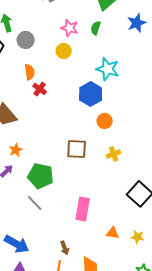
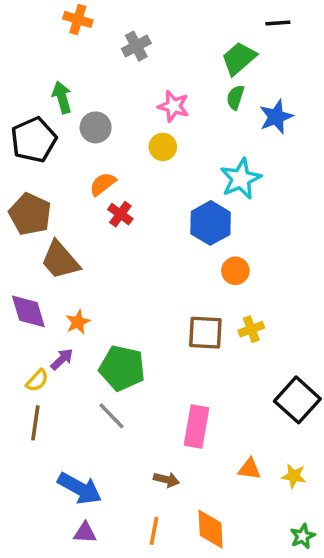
blue star: (137, 23) -> (276, 117), moved
green semicircle: (96, 28) -> (235, 97), moved
cyan star: (108, 69) -> (241, 179), turned 30
orange semicircle: (30, 72) -> (103, 184), turned -119
brown square: (77, 149) -> (205, 333), moved
brown arrow: (65, 248) -> (166, 480), moved, turned -56

